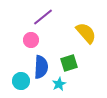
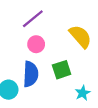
pink circle: (31, 40) -> (36, 44), moved
cyan star: (59, 84) -> (83, 93), moved

